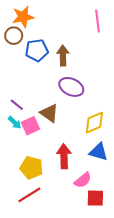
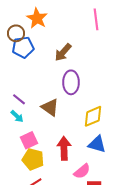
orange star: (23, 17) -> (37, 18), moved, turned -30
blue pentagon: (37, 50) -> (23, 47), moved
brown arrow: (63, 56) -> (63, 52), turned -138
purple ellipse: (71, 87) -> (71, 82), turned 65
pink square: (30, 126) -> (29, 140), moved

